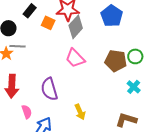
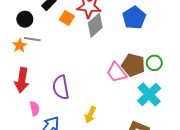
pink trapezoid: (75, 58) -> (116, 72), moved
cyan cross: (134, 87) -> (149, 94), size x1.6
yellow arrow: (80, 112) -> (90, 115), turned 42

